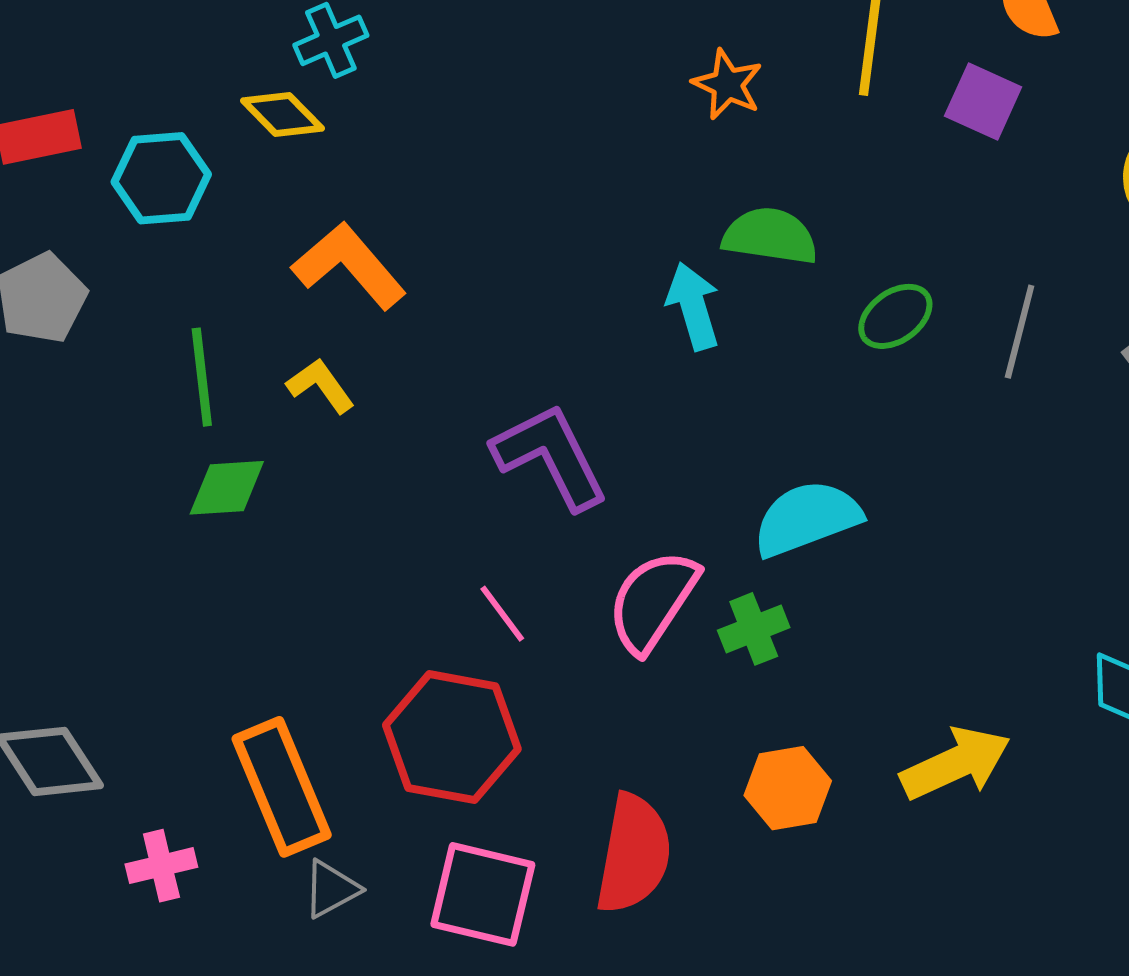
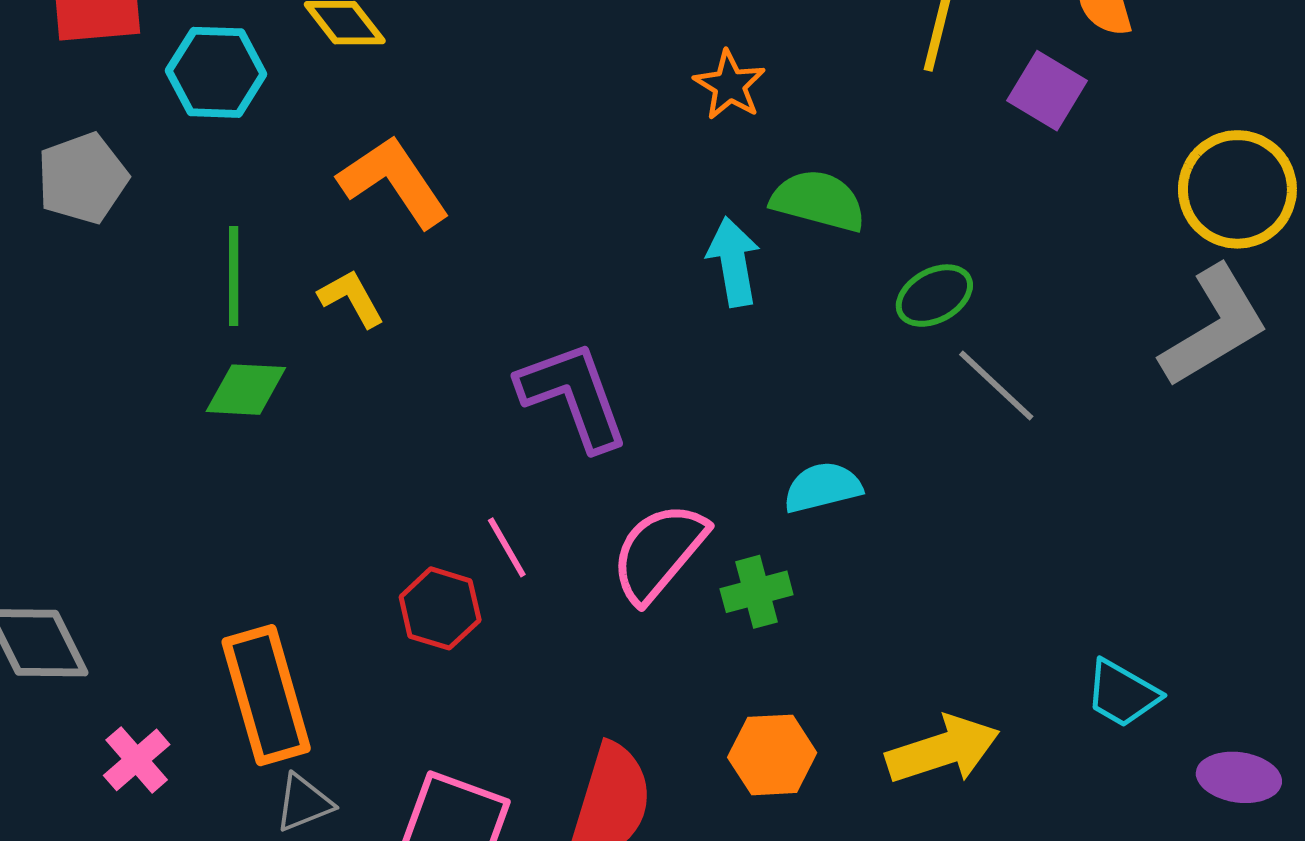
orange star: (727, 84) -> (730, 85), moved
gray line: (1020, 332) -> (996, 386), moved, turned -68
cyan semicircle: (807, 518) -> (823, 487), size x0.7
red hexagon: (452, 737) -> (440, 608), moved, size x0.6
pink cross: (161, 866) -> (137, 760), turned -34

